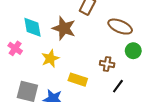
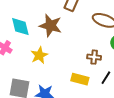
yellow rectangle: (78, 80) -> (80, 79), moved

